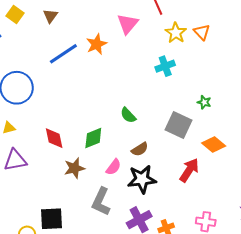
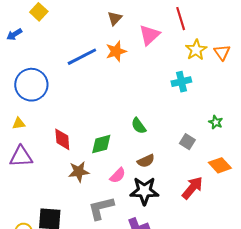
brown triangle: (50, 16) -> (115, 18), moved
gray square: (178, 125) -> (187, 142), size x0.6
gray L-shape: (101, 202) -> (101, 208), turned 44

